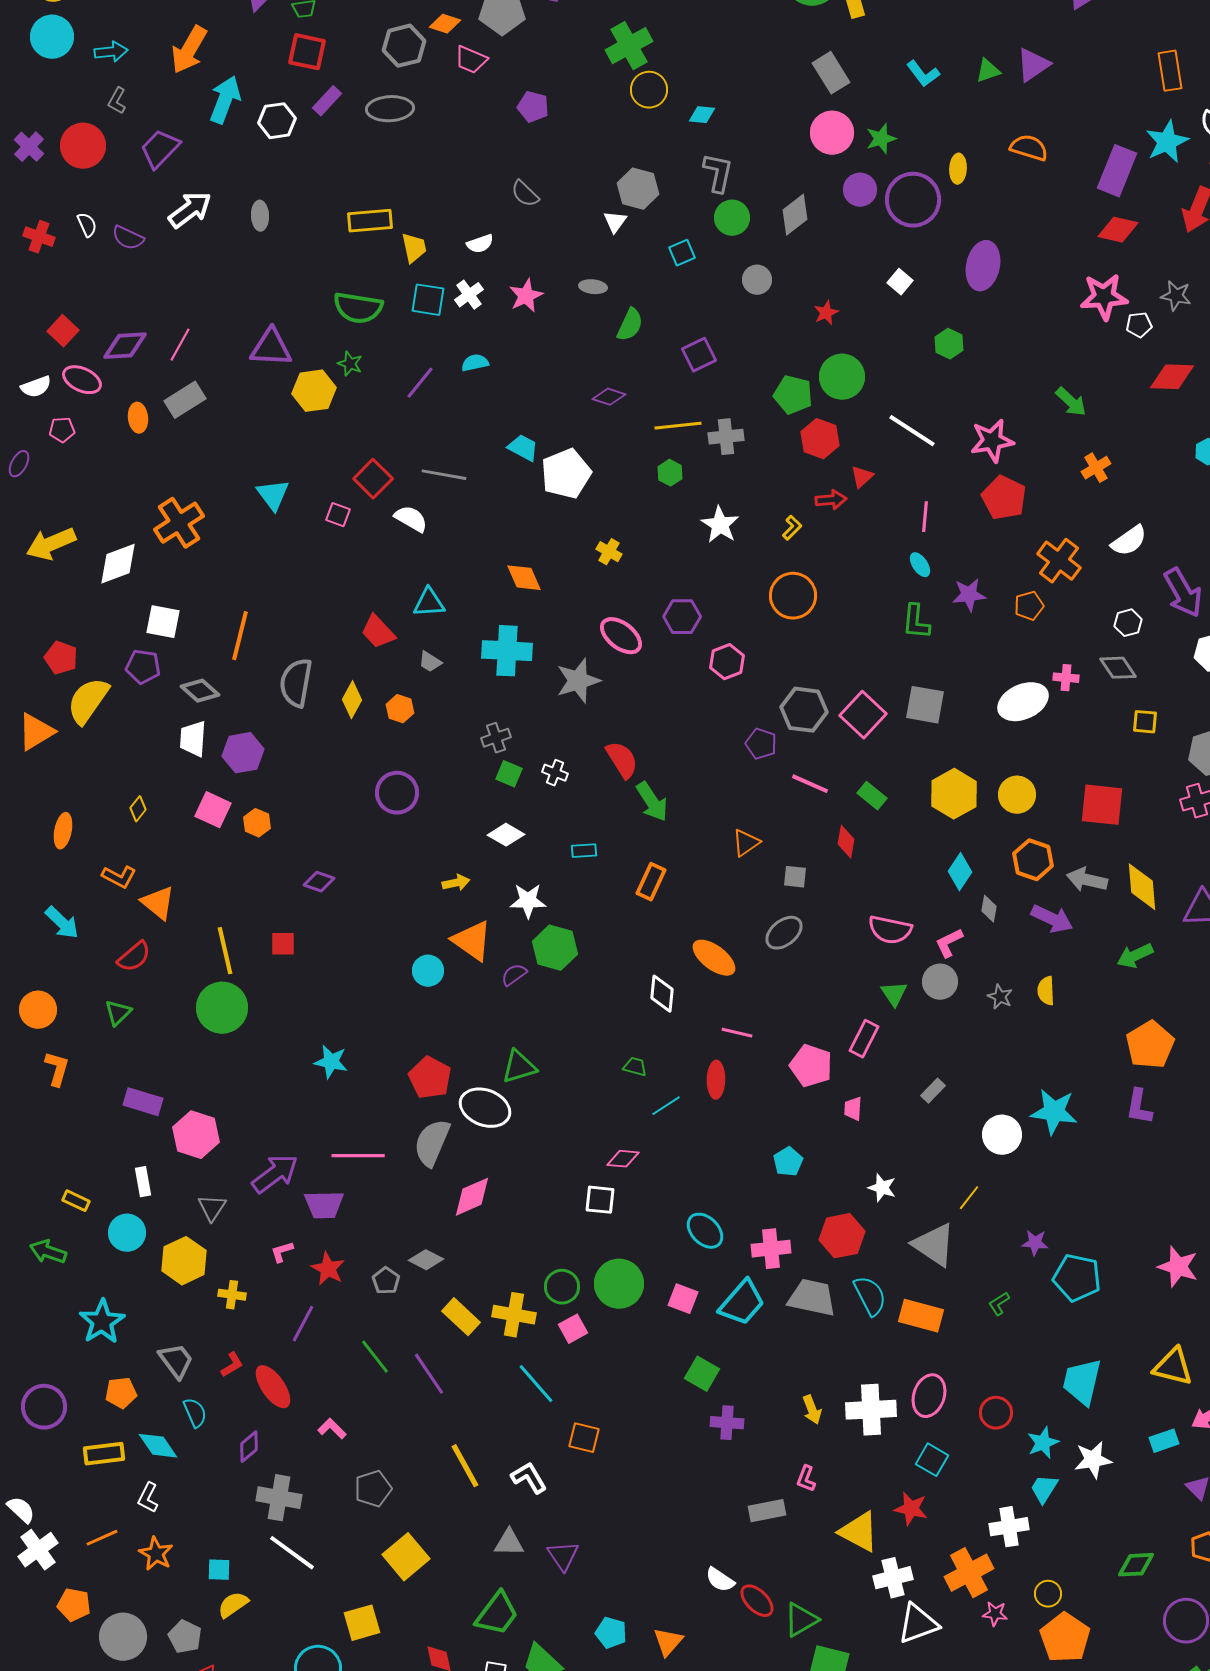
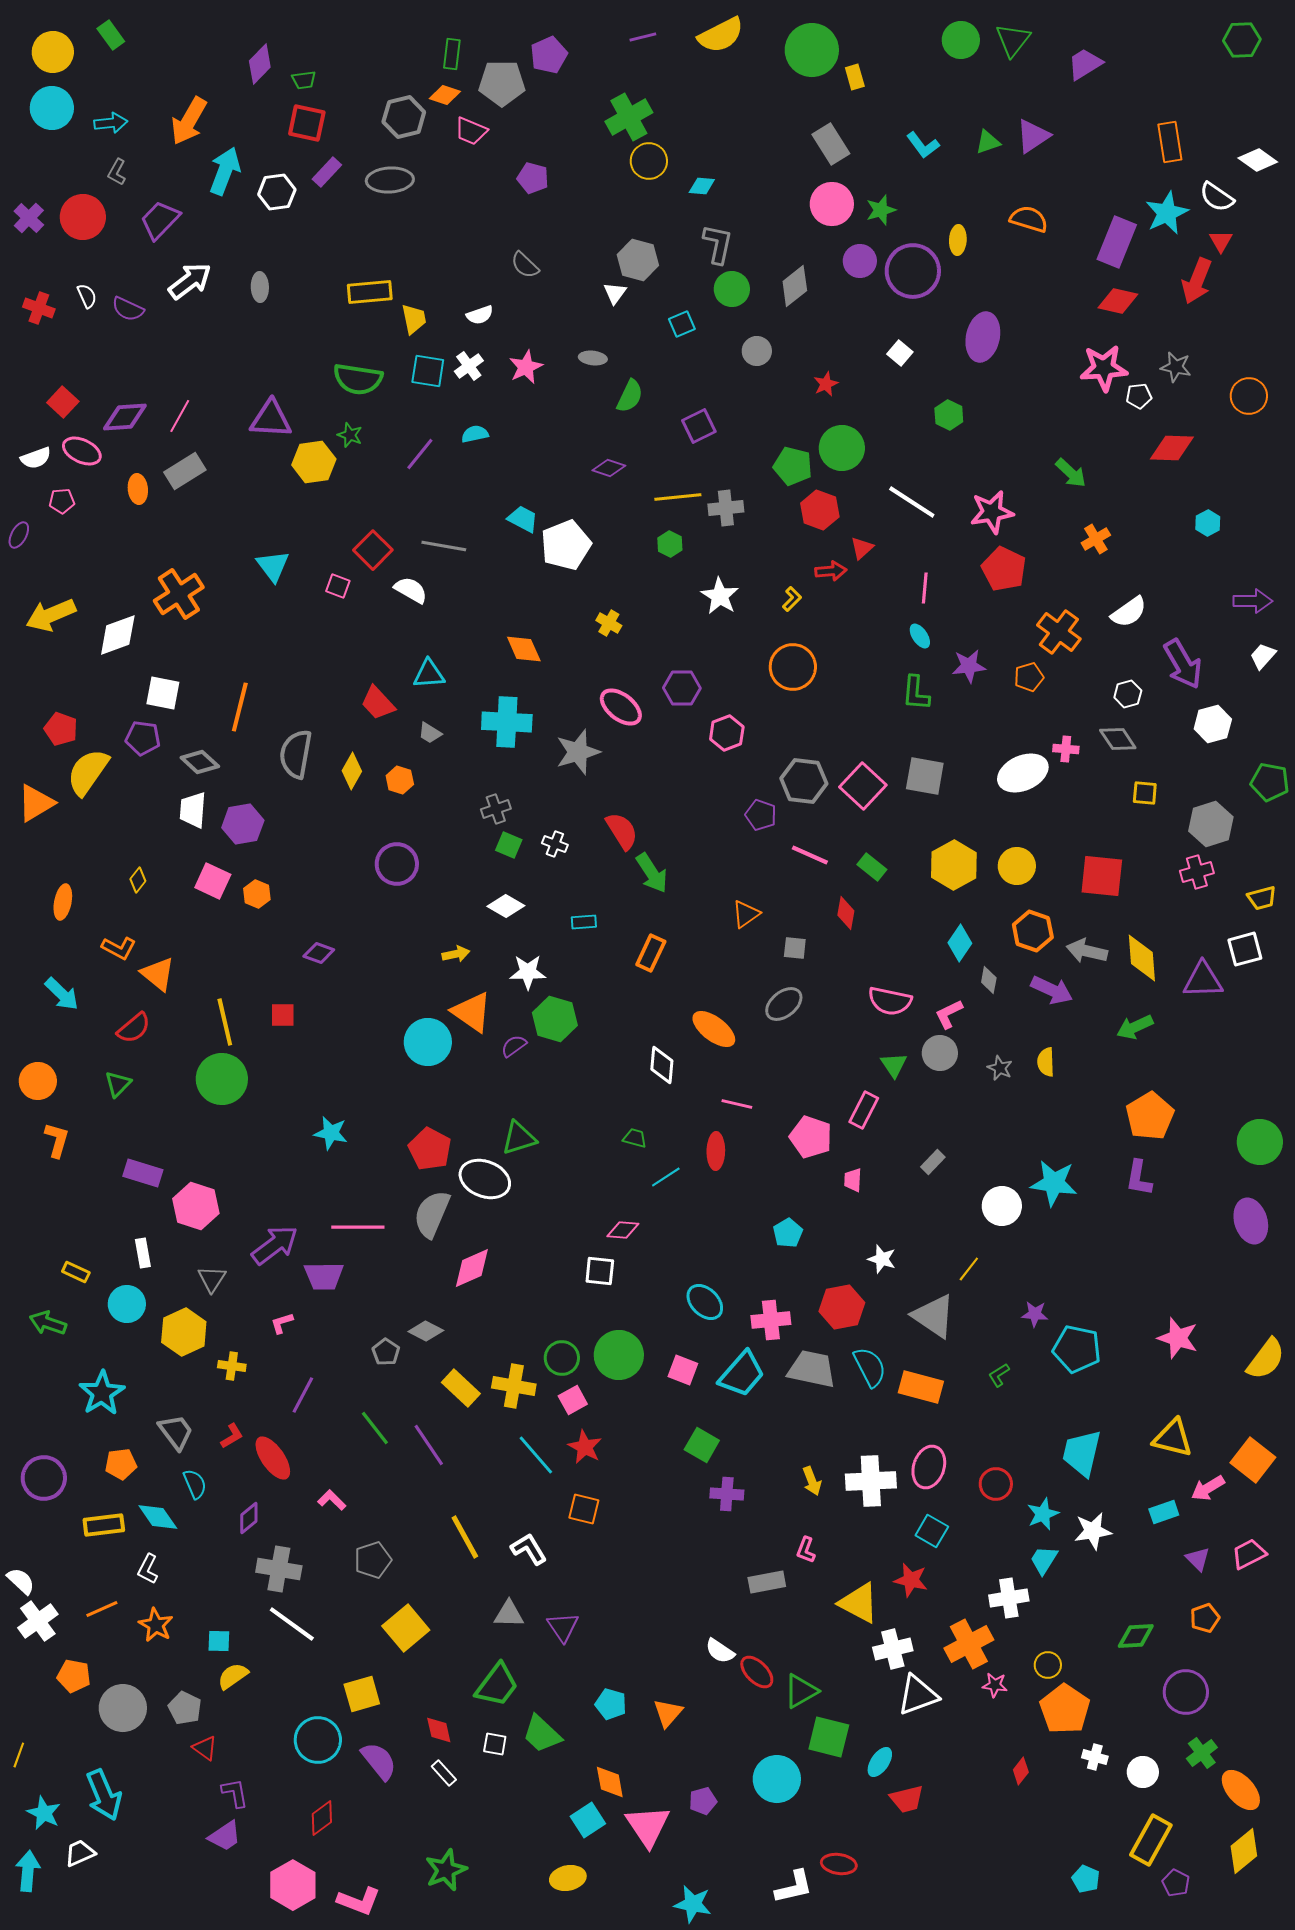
cyan circle: (428, 971) -> (428, 1042), size x1.5
red star: (328, 1269) -> (585, 1447), moved

